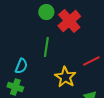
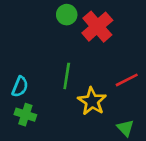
green line: (46, 47) -> (67, 76), moved
cyan semicircle: (21, 66) -> (20, 87), moved

